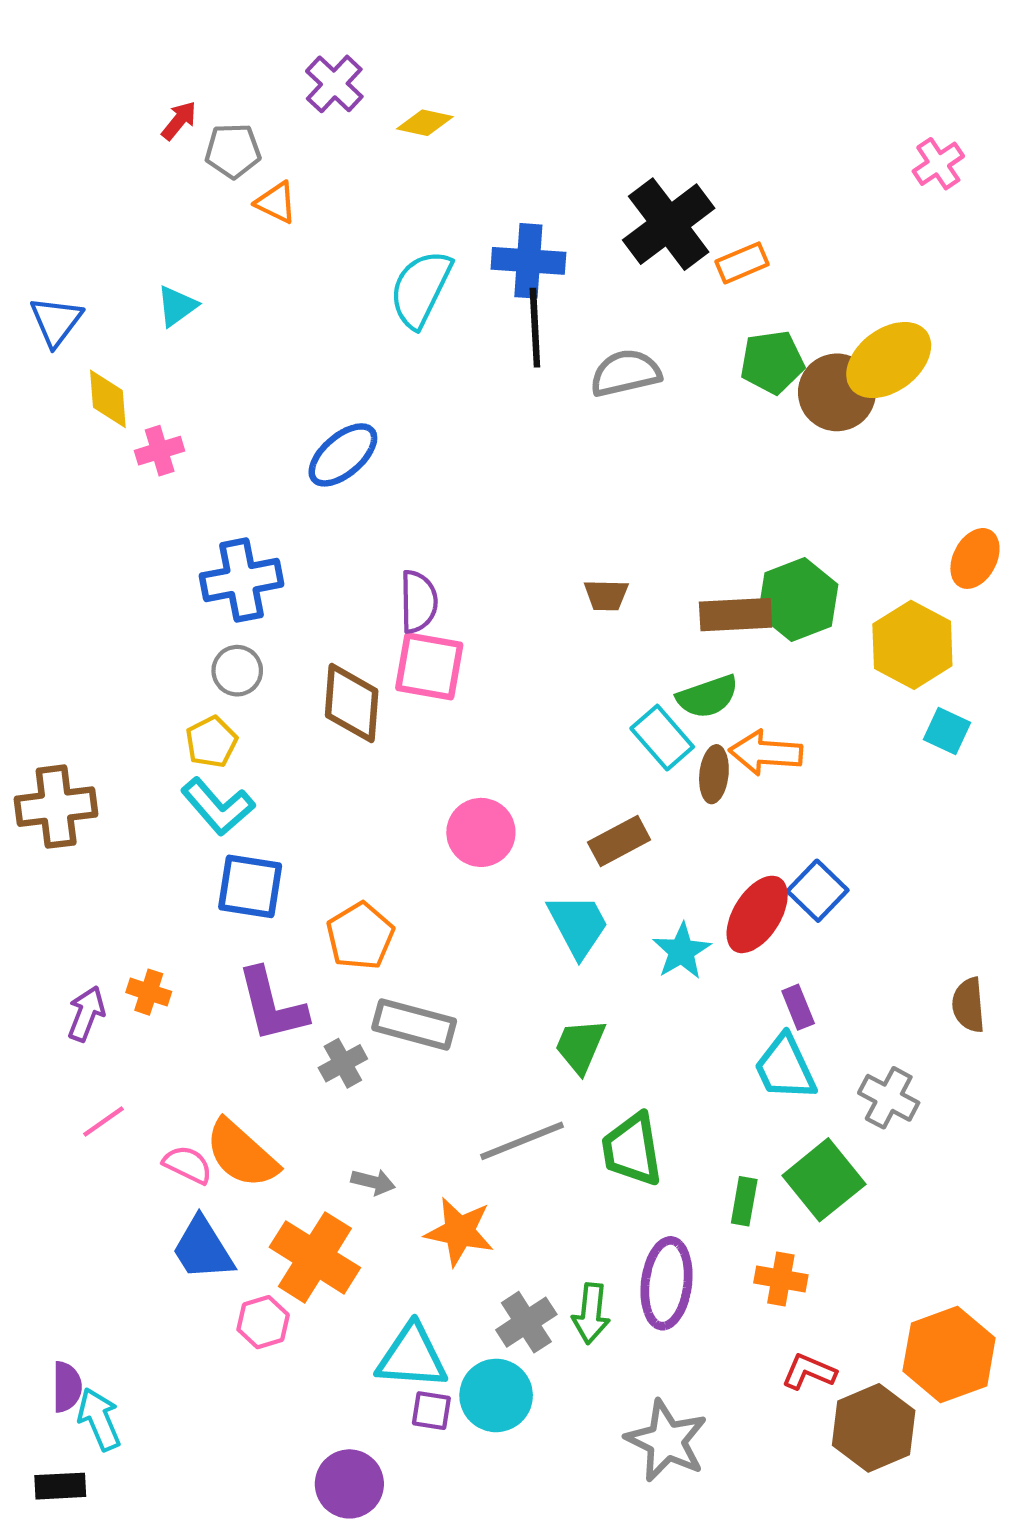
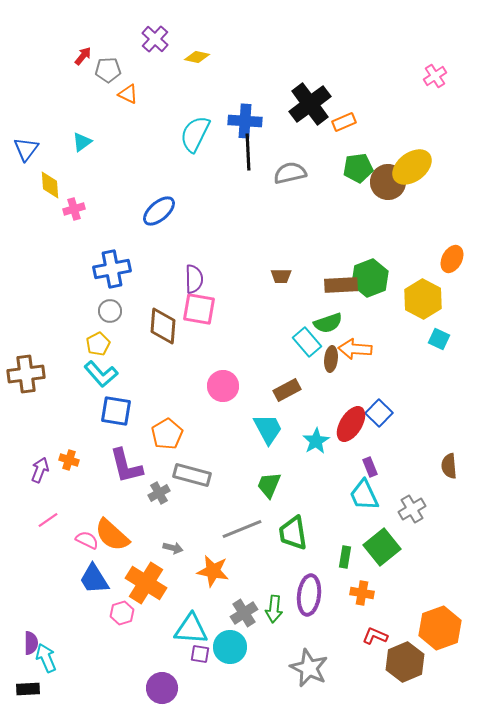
gray cross: (889, 1098) -> (412, 509), turned 32

